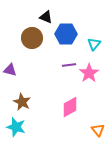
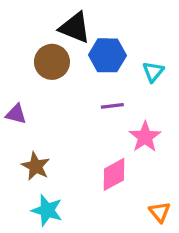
black triangle: (46, 17) -> (75, 28), size x1.5
pink star: (89, 73) -> (145, 137), moved
cyan star: (16, 127) -> (47, 210), moved

